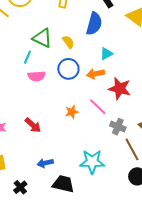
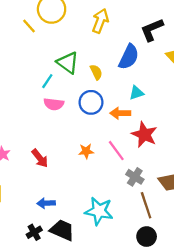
black cross: (20, 187) -> (34, 232), moved

